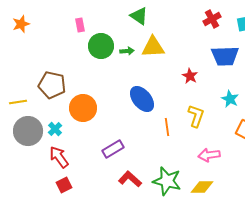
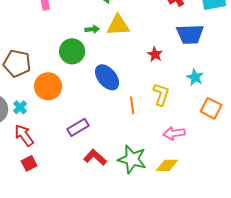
green circle: (101, 46) -> (72, 51), moved

